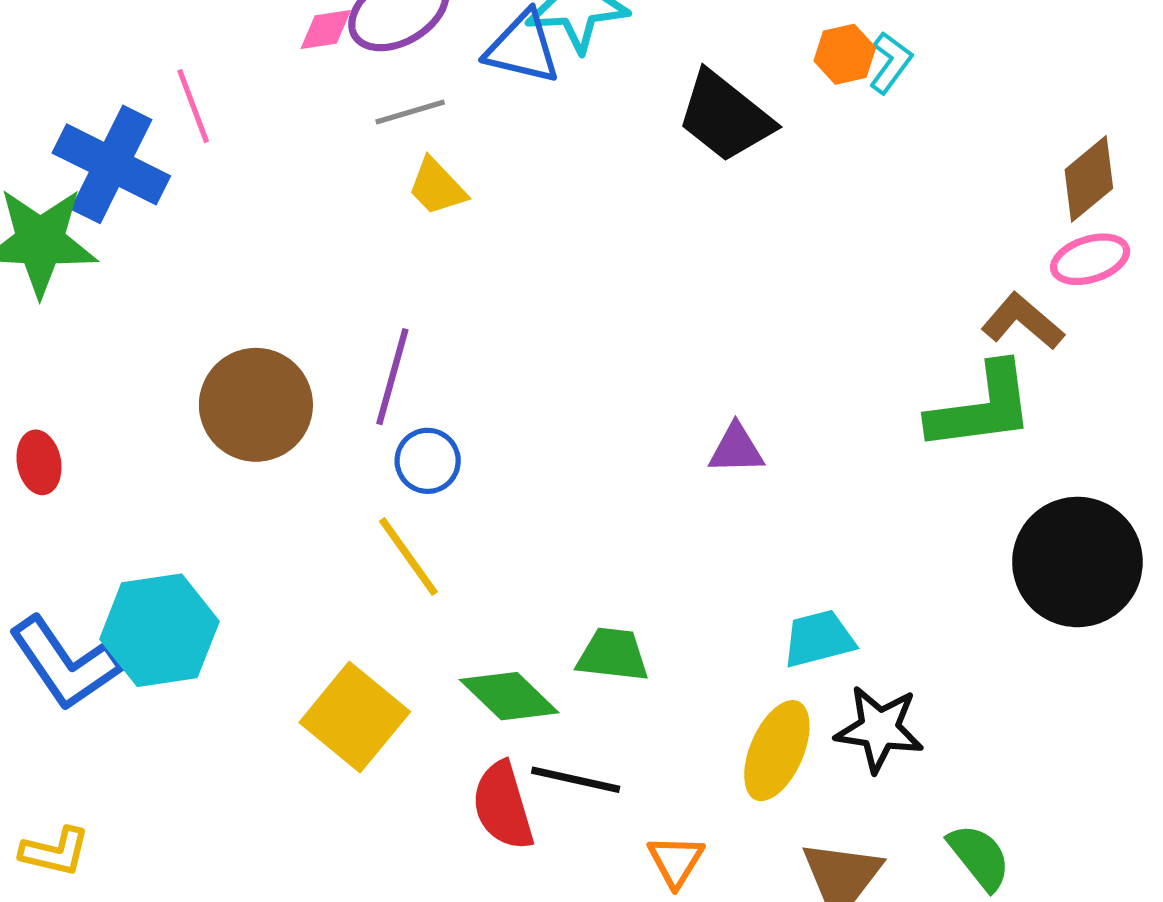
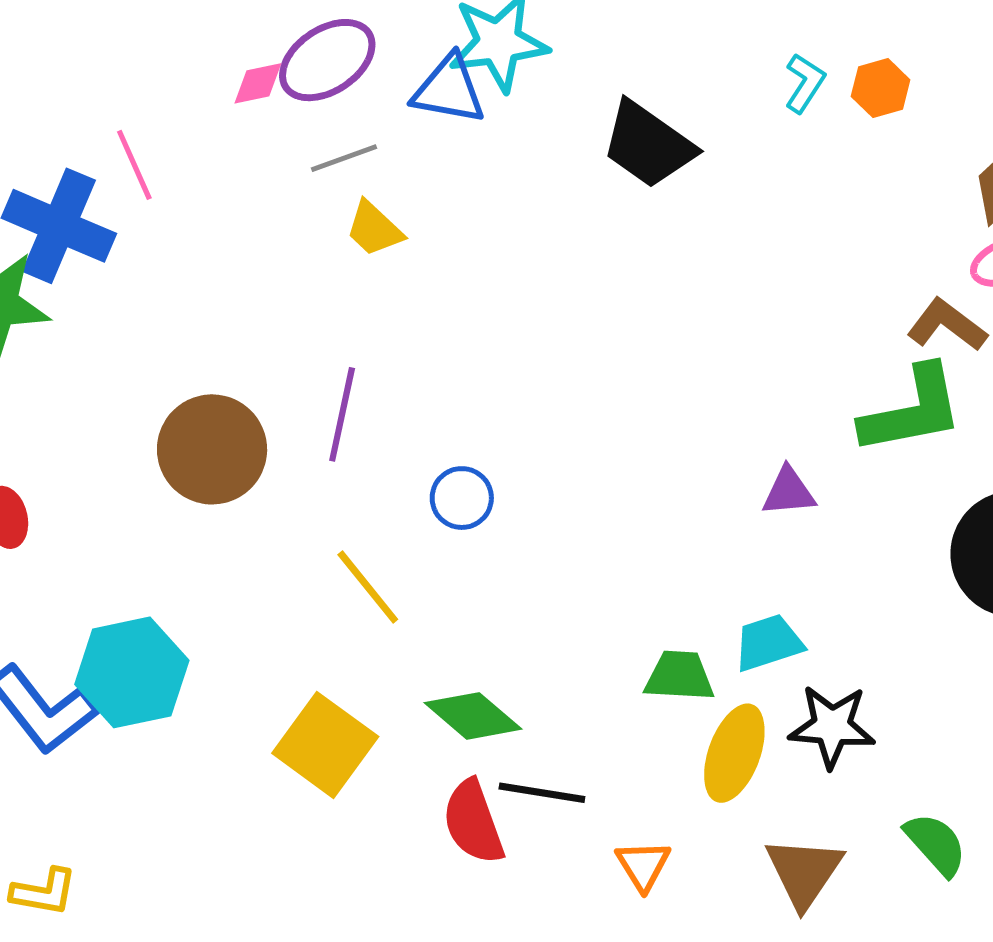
orange hexagon: (845, 54) -> (881, 88), moved
purple triangle: (736, 449) -> (789, 492), moved
blue circle: (428, 461) -> (462, 498), moved
green trapezoid: (613, 655) -> (679, 676), moved

